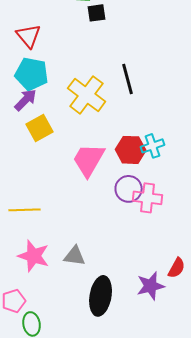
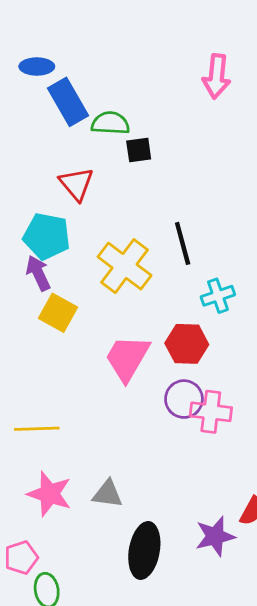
red triangle: (29, 36) -> (76, 184), moved
purple arrow: (26, 100) -> (38, 273), turned -70
yellow square: (40, 128) -> (58, 313), turned -32
cyan cross: (153, 146) -> (218, 296), moved

